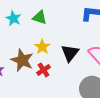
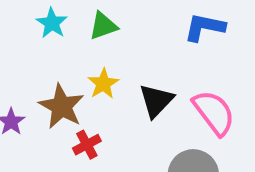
green triangle: (40, 17) -> (103, 26), turned -42
red cross: (43, 70) -> (87, 145), moved

